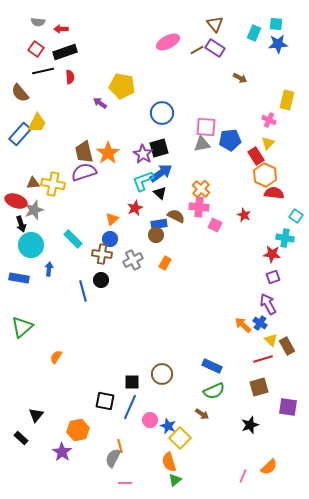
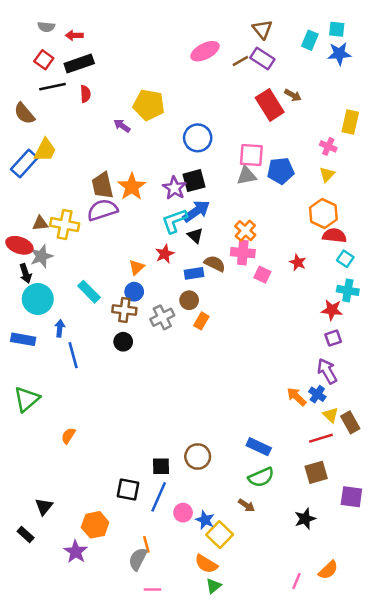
red rectangle: (256, 156) -> (270, 105), moved, size x1.4
cyan square: (296, 216) -> (345, 259), moved
brown circle: (156, 235) -> (189, 300), moved
blue line: (83, 291) -> (73, 355), moved
orange semicircle: (169, 462) -> (206, 564), turned -42

